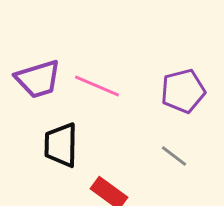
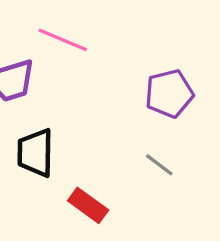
pink line: (97, 86) -> (63, 40), moved

